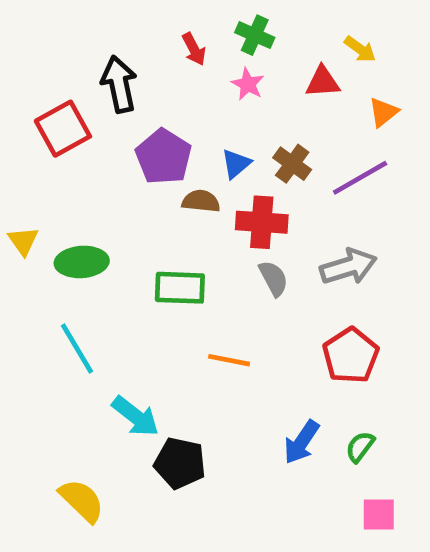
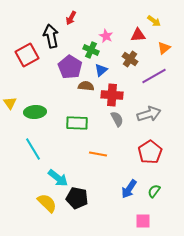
green cross: (255, 35) -> (91, 50), moved
red arrow: (194, 49) -> (71, 18), moved, turned 56
brown cross: (292, 164) -> (130, 59), moved
yellow semicircle: (82, 501) -> (47, 203), moved
pink square: (379, 515) -> (143, 221), moved

